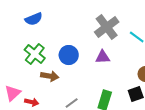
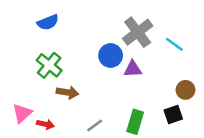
blue circle: (69, 55) -> (111, 56), moved

